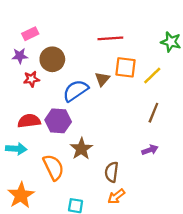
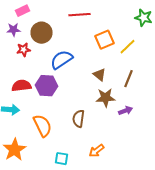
red line: (110, 38) -> (80, 15), moved
orange square: (126, 67) -> (104, 40), turned -30
brown triangle: (102, 79) -> (100, 75), moved, turned -32
brown star: (81, 149) -> (106, 98), moved, turned 30
brown semicircle: (112, 172) -> (78, 119), moved

